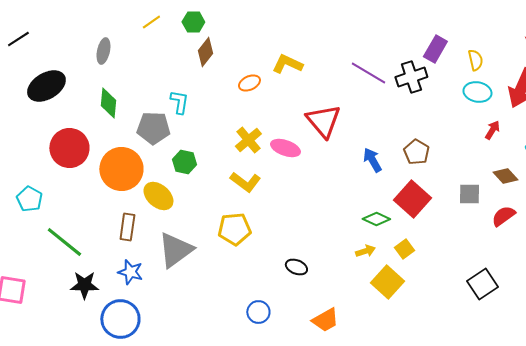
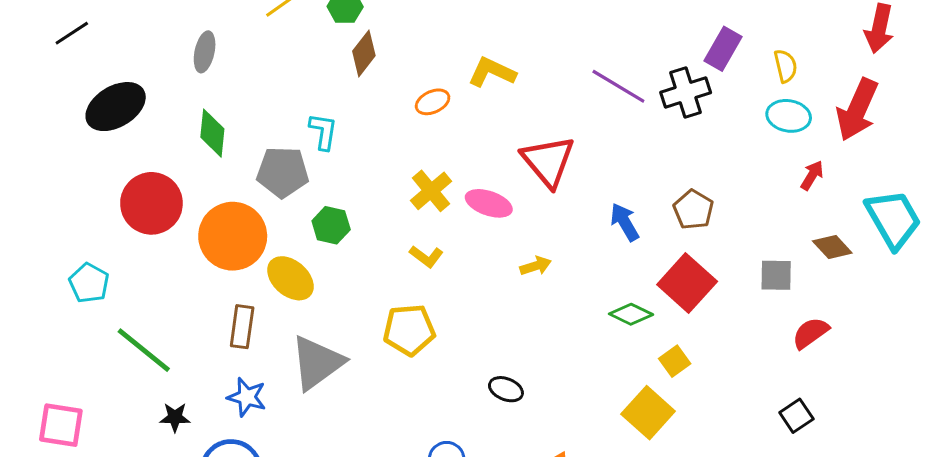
yellow L-shape: (245, 182) -> (426, 256), size x0.7
red semicircle: (503, 216) -> (810, 333), moved
yellow arrow: (365, 251) -> (536, 266), moved
black square: (482, 284) -> (796, 416), size x0.7
black star: (84, 285) -> (175, 417), size x0.7

